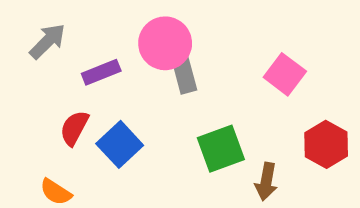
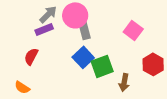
gray arrow: (47, 41) -> (48, 14), moved
blue square: (120, 144) -> (83, 57), moved

